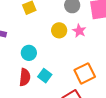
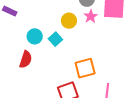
pink star: (79, 31) -> (91, 16), moved
cyan square: (45, 76) -> (55, 39), moved

